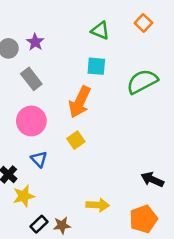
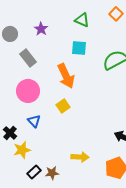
purple star: (35, 42) -> (41, 29), moved
orange arrow: (80, 102) -> (66, 76), turned -50

